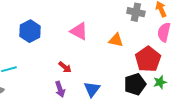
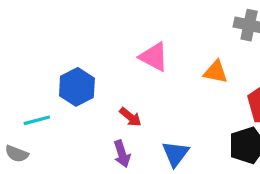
blue hexagon: (30, 31) -> (77, 87), moved

